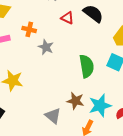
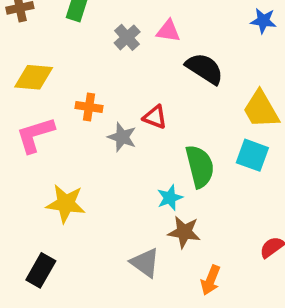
red triangle: (67, 18) -> (155, 117), moved
cyan star: (100, 105) -> (170, 198), moved, size x0.6

